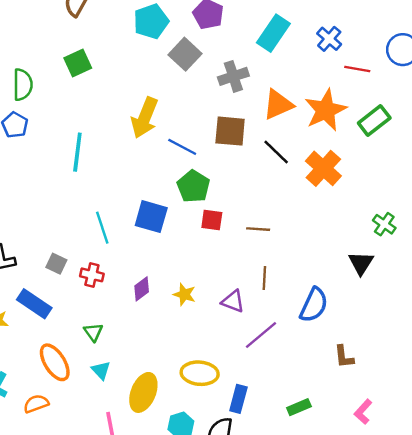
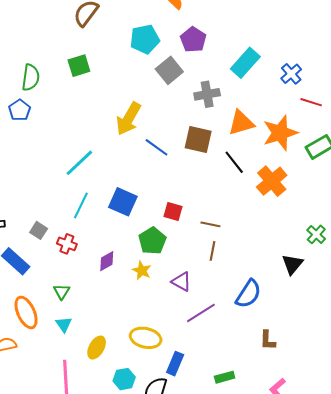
cyan line: (77, 152) -> (79, 163), moved, turned 32
green pentagon: (193, 186) -> (152, 241), moved
cyan line: (102, 228) -> (81, 206), turned 36
brown line: (264, 278) -> (212, 251), moved
yellow ellipse: (143, 392) -> (97, 348), size x0.7

